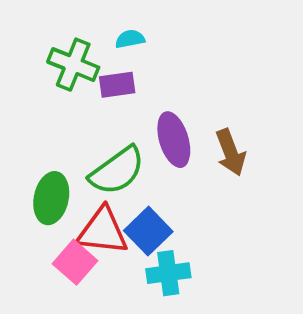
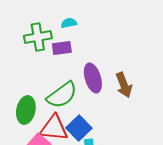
green cross: (73, 65) -> (38, 37), turned -32

